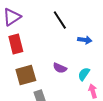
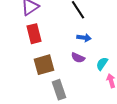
blue arrow: (85, 40) -> (84, 38), moved

